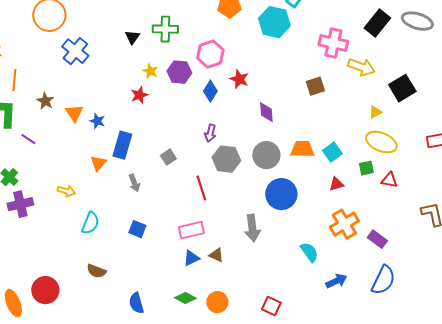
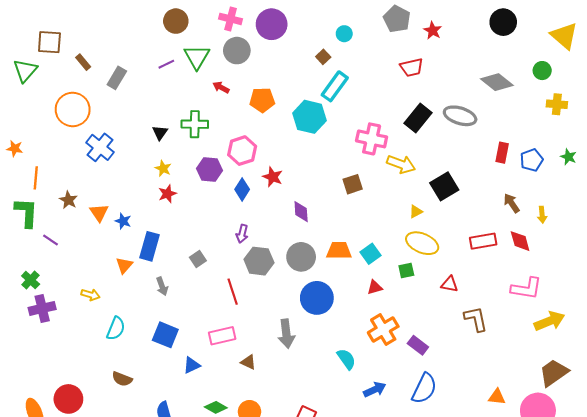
yellow star: (150, 71) -> (163, 168), moved
red triangle: (389, 180) -> (449, 284), moved
blue square: (137, 229) -> (165, 335), size x1.4
blue triangle: (191, 258) -> (192, 365), moved

